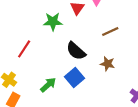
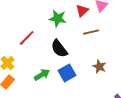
brown line: (110, 32) -> (91, 32), moved
black semicircle: (76, 51) -> (59, 49), moved

